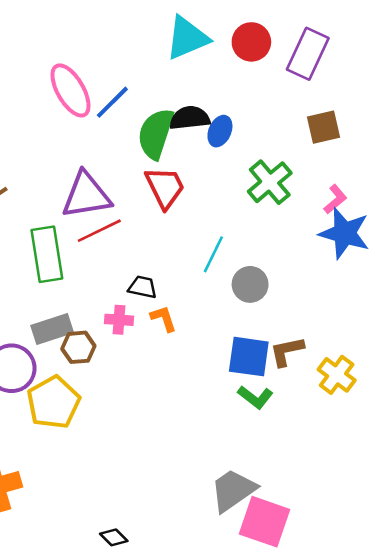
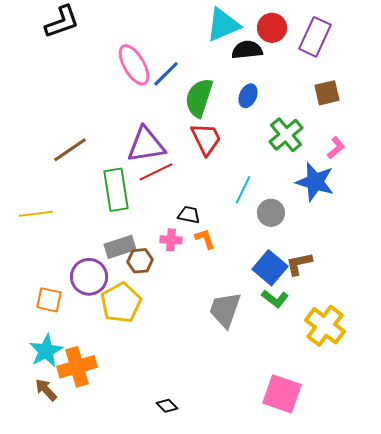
black semicircle: (190, 118) -> (247, 50), moved
blue star: (344, 233) -> (315, 182), moved
blue square: (249, 357) -> (270, 268), turned 32
yellow cross: (337, 375) -> (325, 326), moved, size x1.4
gray trapezoid: (233, 490) -> (225, 310), moved, turned -36

